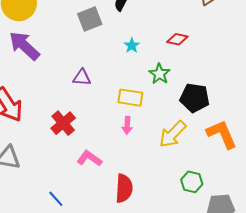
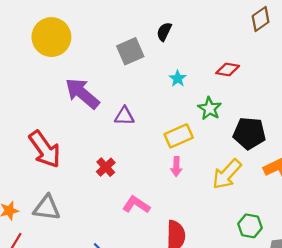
purple arrow: (24, 46) -> (82, 93), moved
yellow rectangle: (130, 98) -> (179, 136), turned -30
red cross: (63, 123) -> (106, 167), size x0.7

